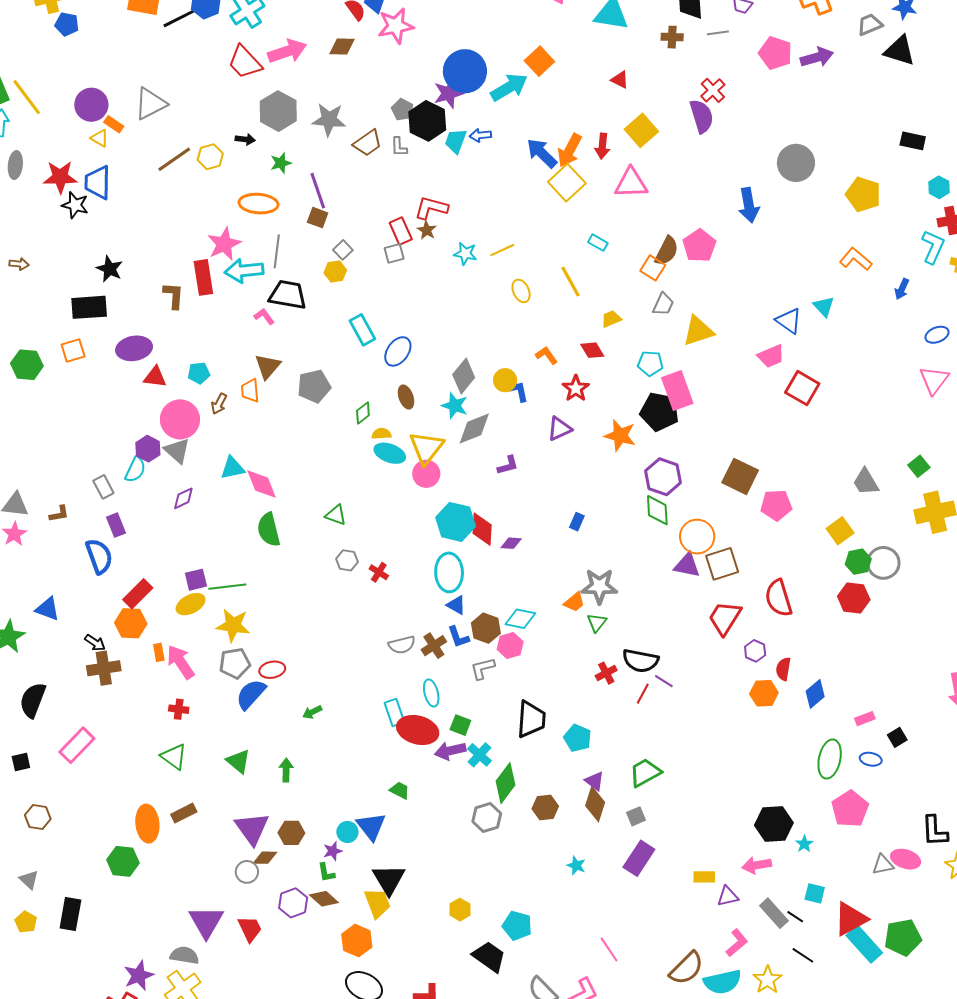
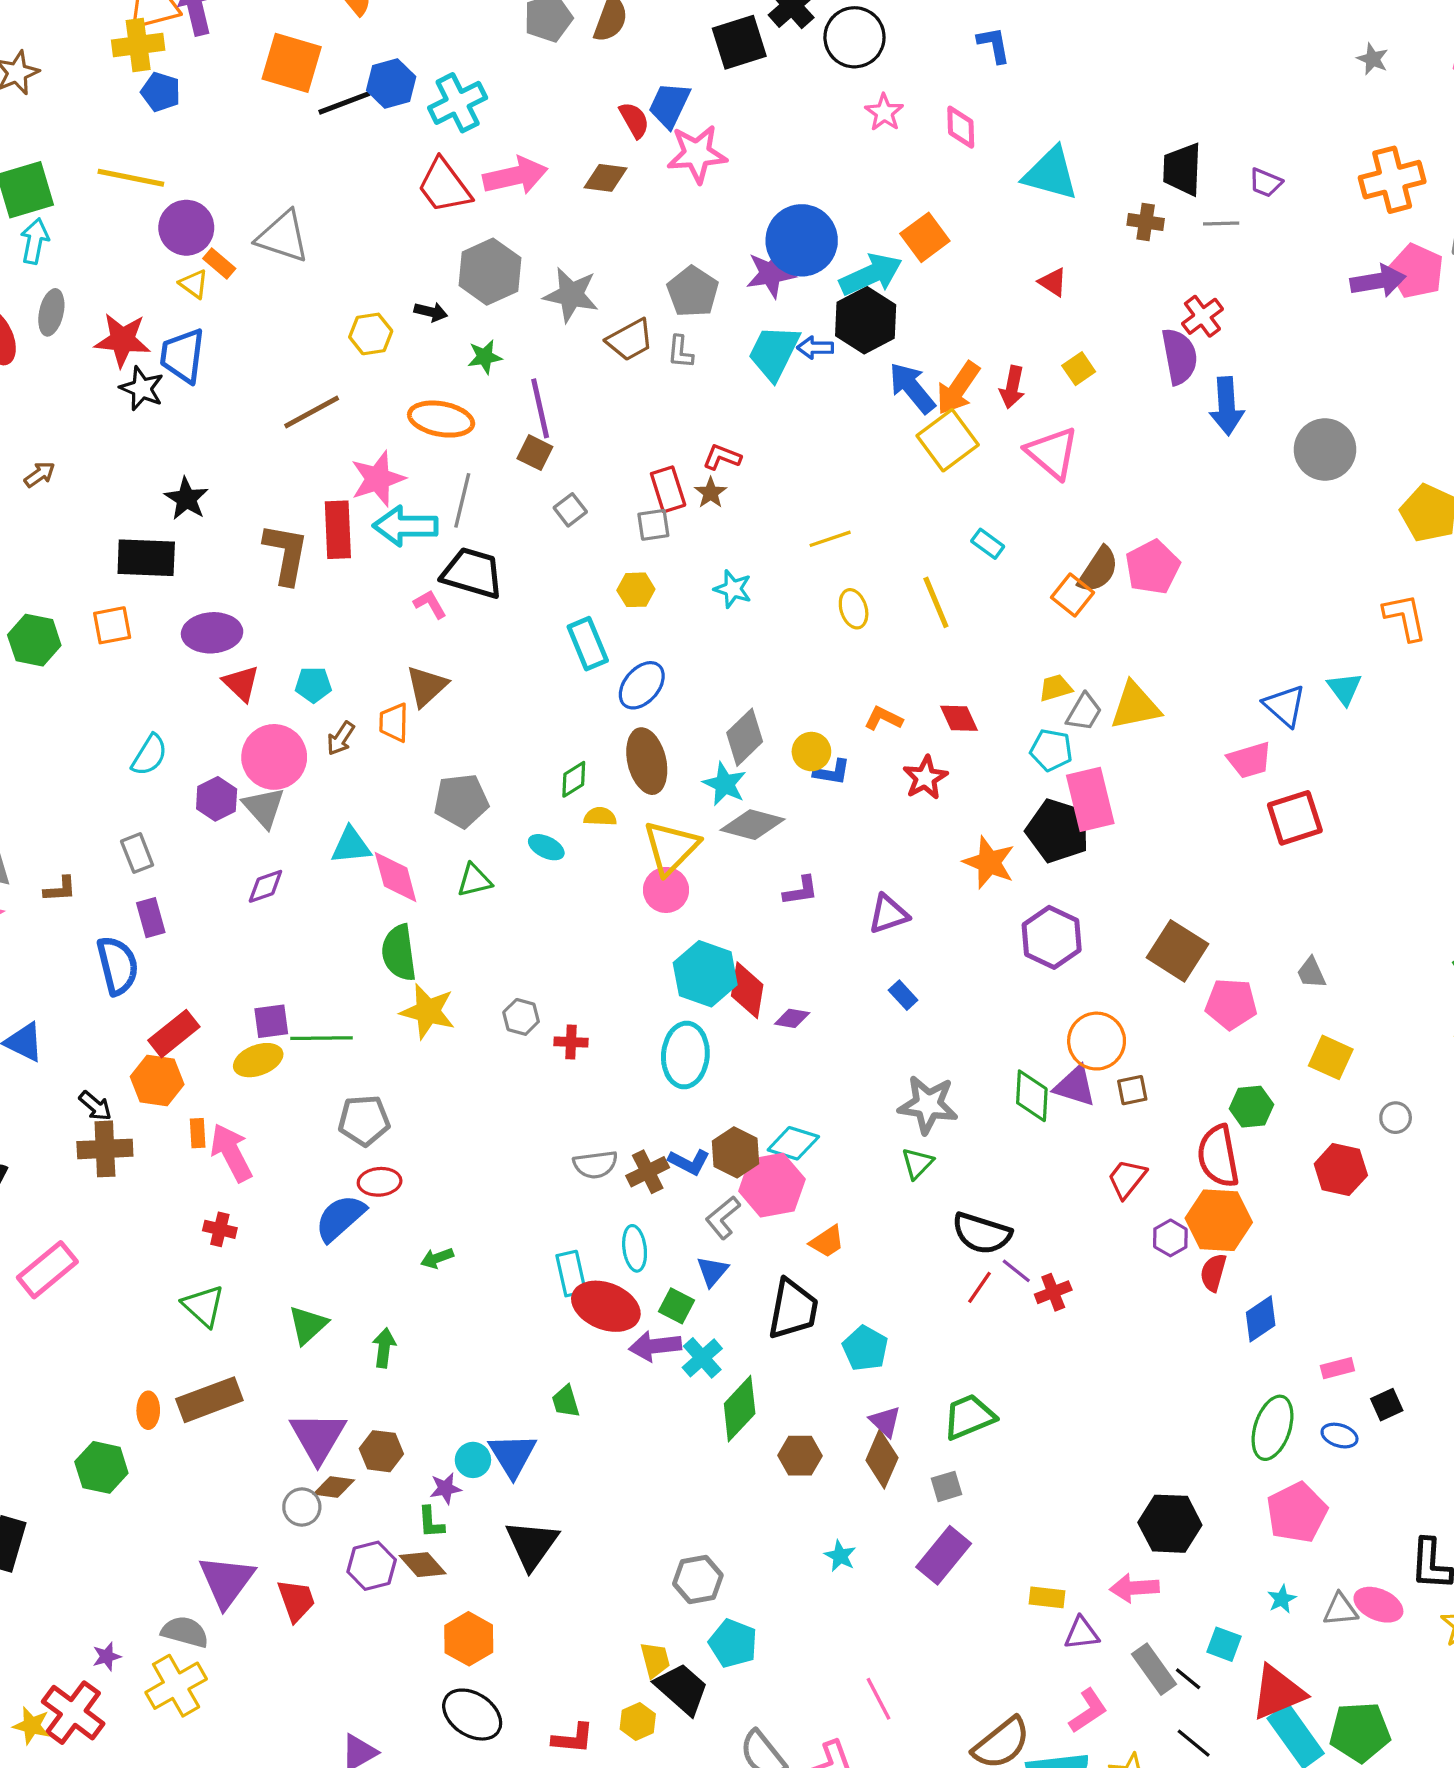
pink pentagon: (775, 53) -> (1416, 271), moved
yellow line: (27, 97) -> (131, 178), moved, turned -48
gray triangle: (150, 104) -> (283, 237), turned 39
gray pentagon: (402, 110) -> (693, 292), size x1.4
black hexagon: (427, 121) -> (866, 320), moved
yellow square: (641, 130) -> (1079, 369), size x0.6
cyan trapezoid: (456, 141) -> (774, 353), size x1.4
brown line: (174, 159) -> (312, 412), moved
pink triangle: (631, 183) -> (1052, 453), turned 36
blue arrow: (749, 205) -> (1227, 406), moved
red L-shape: (431, 208) -> (722, 457), size x0.7
cyan star: (465, 254) -> (733, 589), moved
orange L-shape: (856, 259) -> (1405, 617), turned 32
brown arrow: (19, 264) -> (40, 474), turned -48
yellow hexagon: (335, 272) -> (636, 590), moved
brown L-shape: (174, 296) -> (286, 554), size x1.4
gray trapezoid: (663, 304) -> (1084, 712), moved
yellow trapezoid: (611, 319) -> (1056, 688), moved
orange L-shape: (546, 355) -> (883, 718), turned -35
red triangle: (155, 377) -> (241, 683), turned 30
gray pentagon: (314, 386) -> (461, 801), moved
red square: (802, 388) -> (1295, 818), turned 36
blue L-shape: (519, 391) -> (832, 772), turned 105
brown ellipse: (406, 397) -> (647, 761), size x1.6
gray diamond: (474, 428) -> (753, 825), turned 30
purple triangle: (559, 429) -> (888, 914), moved
cyan ellipse: (390, 453) -> (546, 847), moved, size x0.7
cyan semicircle: (135, 470) -> (149, 755), moved
gray trapezoid: (866, 482) -> (1311, 973), moved, size x0.7
green diamond: (657, 510) -> (1032, 1096), moved
green triangle: (336, 515) -> (474, 880), moved, turned -40
blue rectangle: (577, 522) -> (903, 995), turned -72
yellow square: (840, 531) -> (1331, 1057), turned -36
green hexagon: (858, 562) -> (1251, 1107), moved
gray circle: (883, 563) -> (1396, 1118), size x0.6
brown square: (722, 564) -> (1132, 1090), size x0.6
red cross: (379, 572) -> (571, 1042), turned -36
orange trapezoid: (574, 602) -> (827, 1242), moved
blue triangle: (456, 605) -> (712, 1271), moved, turned 35
red trapezoid: (725, 618) -> (1127, 1179), size x0.7
yellow star: (233, 625) -> (428, 1011), moved
blue L-shape: (458, 637) -> (689, 1162), turned -50
pink hexagon: (510, 645) -> (772, 1185), size x1.5
gray pentagon: (235, 663) -> (364, 1120), moved
gray L-shape: (483, 668) -> (723, 1218), turned -32
red cross: (606, 673) -> (1053, 1292), moved
orange hexagon: (764, 693) -> (1219, 1220), moved, size x1.4
green triangle: (238, 761) -> (308, 1325), turned 32
green trapezoid: (400, 790) -> (566, 1401), turned -140
brown rectangle: (184, 813) -> (209, 1400), size x1.5
gray hexagon: (487, 817) -> (698, 1579), moved
orange ellipse: (147, 824) -> (148, 1410), size x0.6
cyan star: (804, 844) -> (1282, 1599), moved
yellow trapezoid: (377, 903) -> (655, 1660), moved, size x0.7
yellow hexagon: (460, 910) -> (638, 1721), moved
purple star: (139, 976) -> (107, 1656), size x0.6

